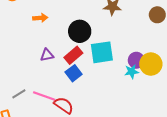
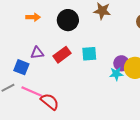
black circle: (80, 31) -> (68, 20), moved
cyan square: (102, 52) -> (89, 54), size x0.7
blue square: (74, 73) -> (21, 67), moved, turned -35

